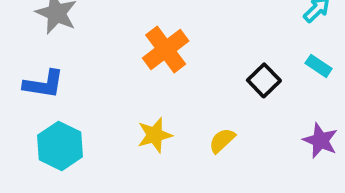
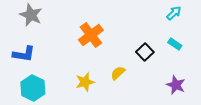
yellow semicircle: (222, 141) -> (118, 73), moved

